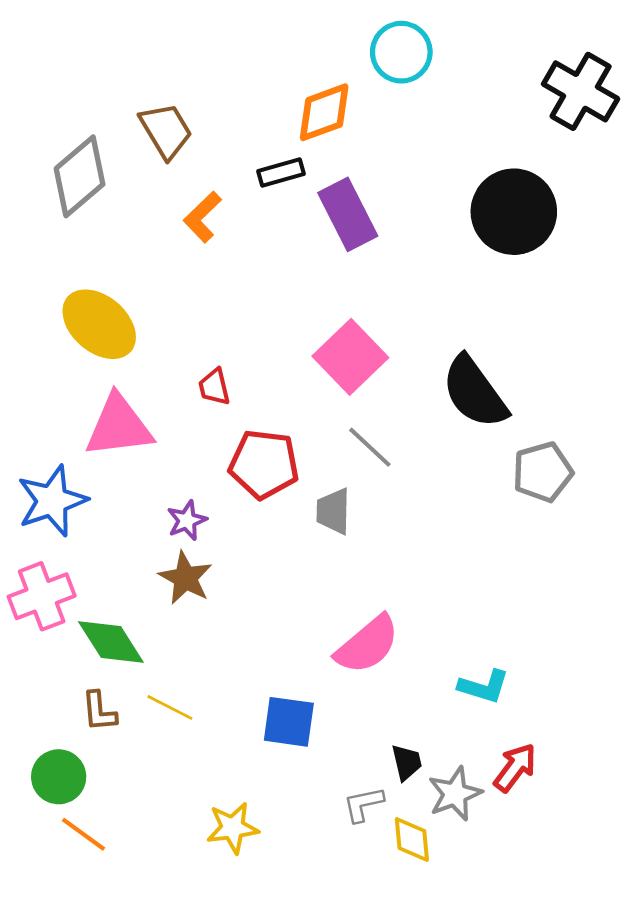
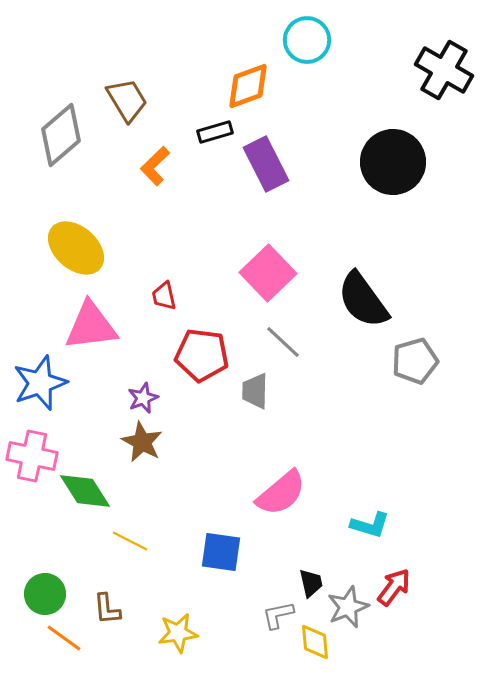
pink cross: (42, 596) -> (32, 456), turned 33
brown L-shape: (99, 711) -> (107, 609), moved

